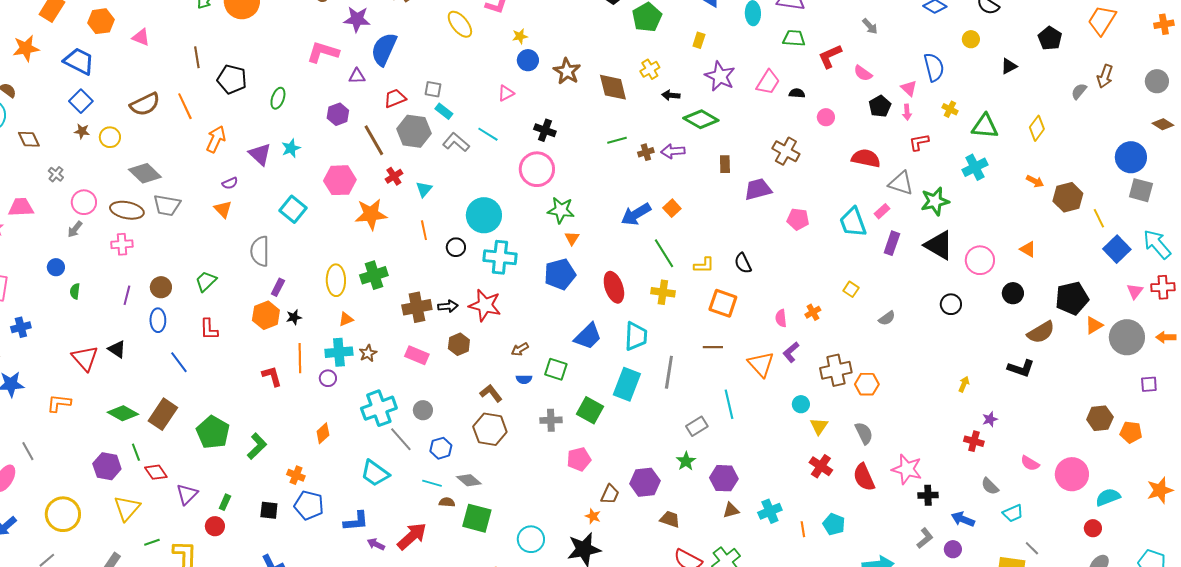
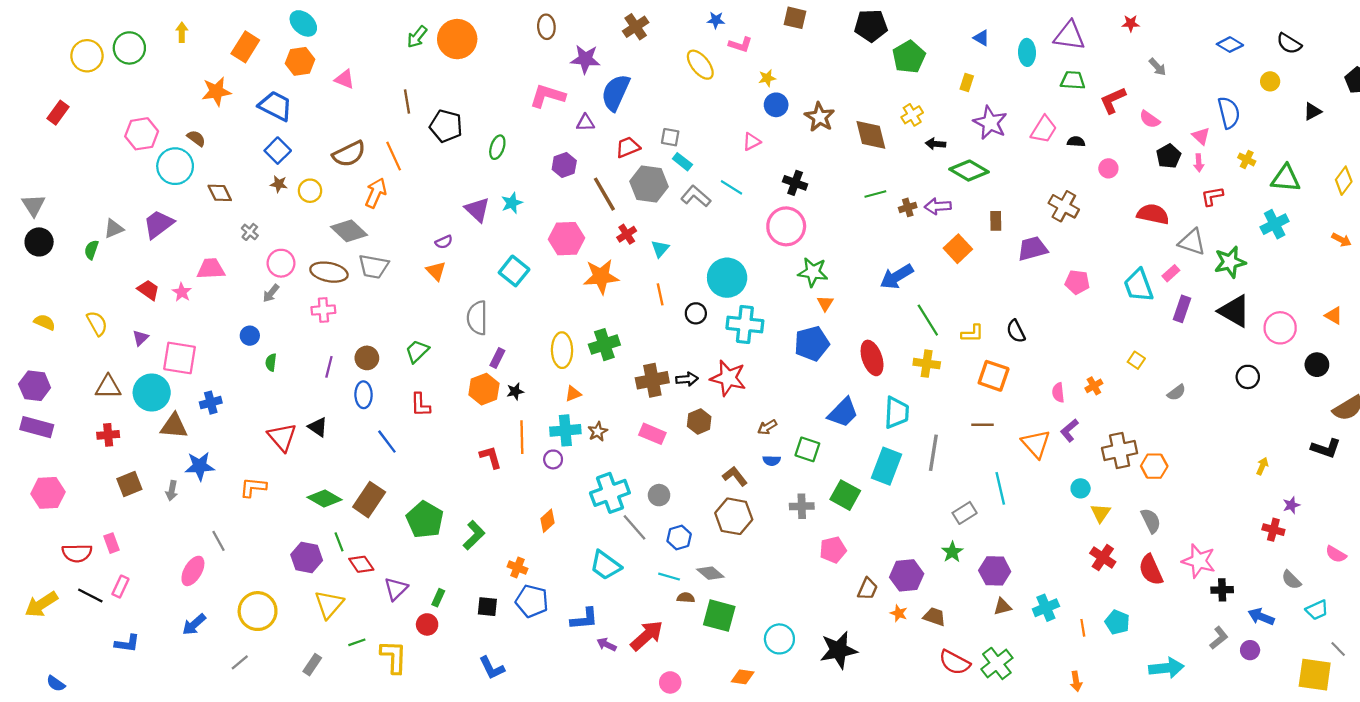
orange arrow: (216, 139) -> (376, 193), moved
orange square: (672, 208) -> (958, 249), moved, size x1.4
orange star: (593, 516) -> (899, 613), moved

